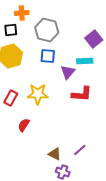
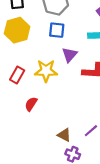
purple triangle: (68, 72) -> (70, 55), moved

